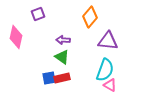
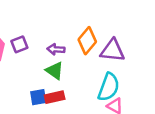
purple square: (38, 14) -> (19, 44), moved
orange diamond: (90, 17) -> (87, 41), moved

